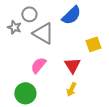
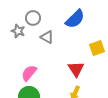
gray triangle: (43, 33) -> (47, 37), size x0.6
pink semicircle: (38, 65) -> (29, 73), moved

